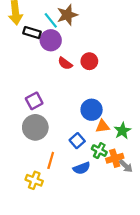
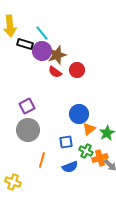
brown star: (67, 15) -> (57, 55), moved
orange triangle: (103, 126) -> (89, 129), turned -32
blue square: (77, 141) -> (66, 142), turned 32
yellow cross: (34, 180) -> (13, 182), moved

